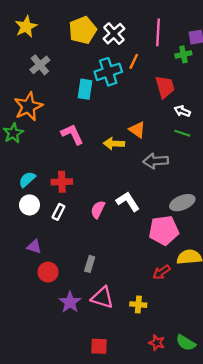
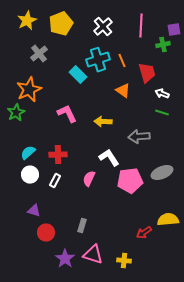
yellow pentagon: (83, 30) -> (61, 24), moved
orange line: (134, 61) -> (122, 61), moved, turned -48
cyan rectangle: (85, 89) -> (78, 75), turned -54
orange triangle: (137, 130) -> (123, 91), moved
white L-shape: (128, 201) -> (109, 158), moved
pink pentagon: (164, 230) -> (130, 181), moved

